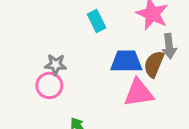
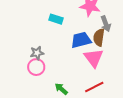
cyan rectangle: (97, 21) -> (56, 19), turned -32
pink triangle: (139, 93) -> (94, 58), turned -45

